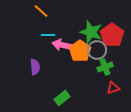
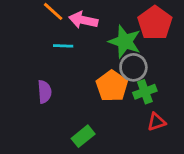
red pentagon: (112, 35) -> (155, 23), moved
pink arrow: (62, 45) -> (83, 20), moved
orange pentagon: (80, 51) -> (112, 86), moved

